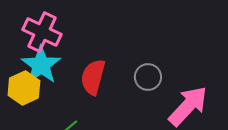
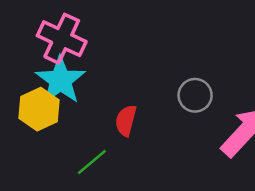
red semicircle: (93, 77) -> (126, 120), moved, size x0.7

